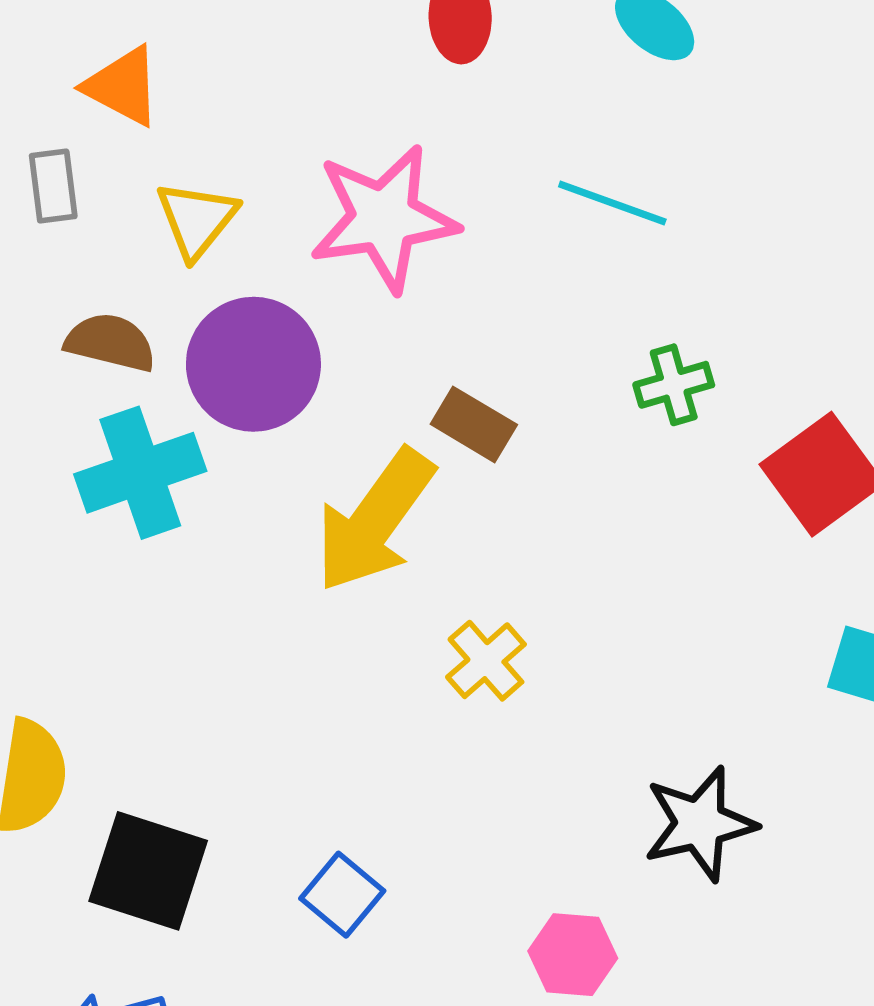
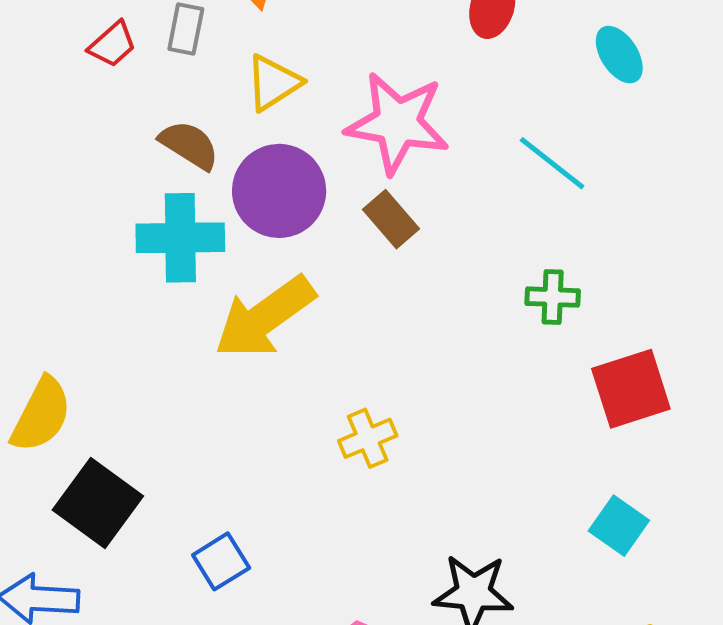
brown rectangle: (474, 424) -> (391, 219), moved
yellow arrow: (375, 520) -> (265, 317), moved

